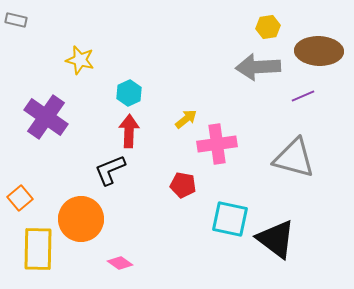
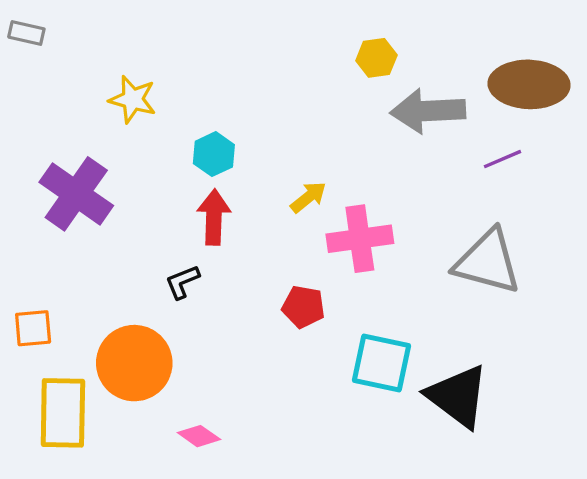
yellow hexagon: (268, 27) -> (376, 58), moved
black L-shape: (110, 170) -> (182, 282), size x0.7
orange square: (20, 198) -> (33, 328), turned 35

